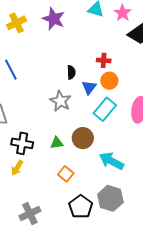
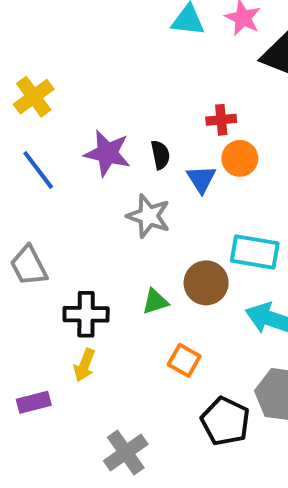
purple star: (54, 19) -> (107, 153), moved
yellow cross: (17, 23) -> (34, 97), moved
cyan rectangle: (105, 109) -> (255, 252), moved, turned 70

